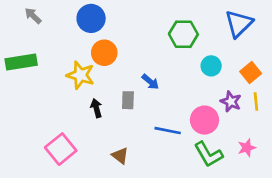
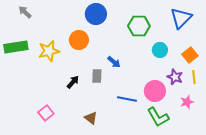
blue circle: (91, 18) -> (96, 14), moved
yellow star: (80, 75) -> (49, 51), moved, turned -30
black arrow: (96, 108) -> (73, 82), turned 56
pink star: (247, 148) -> (187, 102), moved
pink square: (61, 149) -> (46, 113), size x0.7

